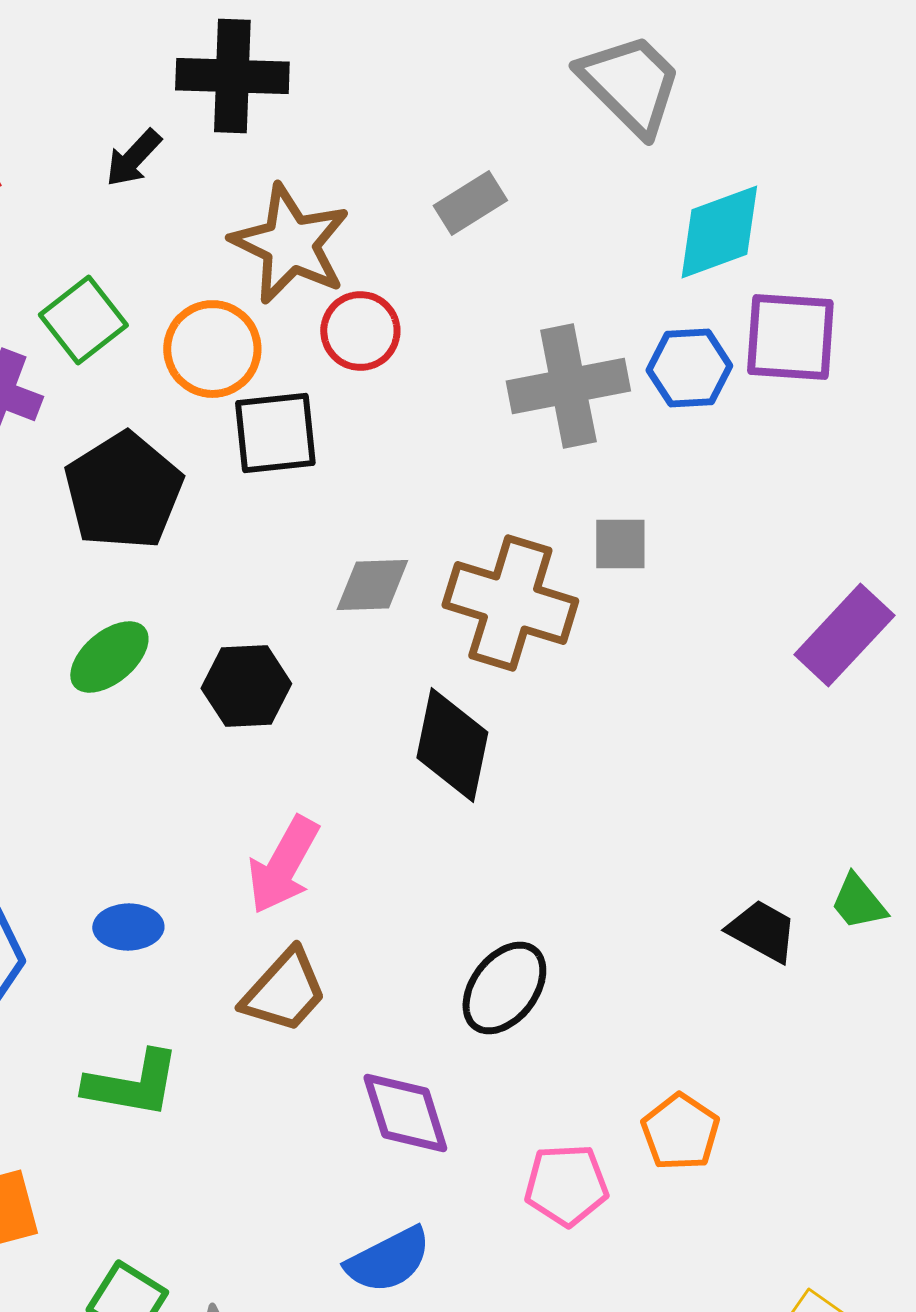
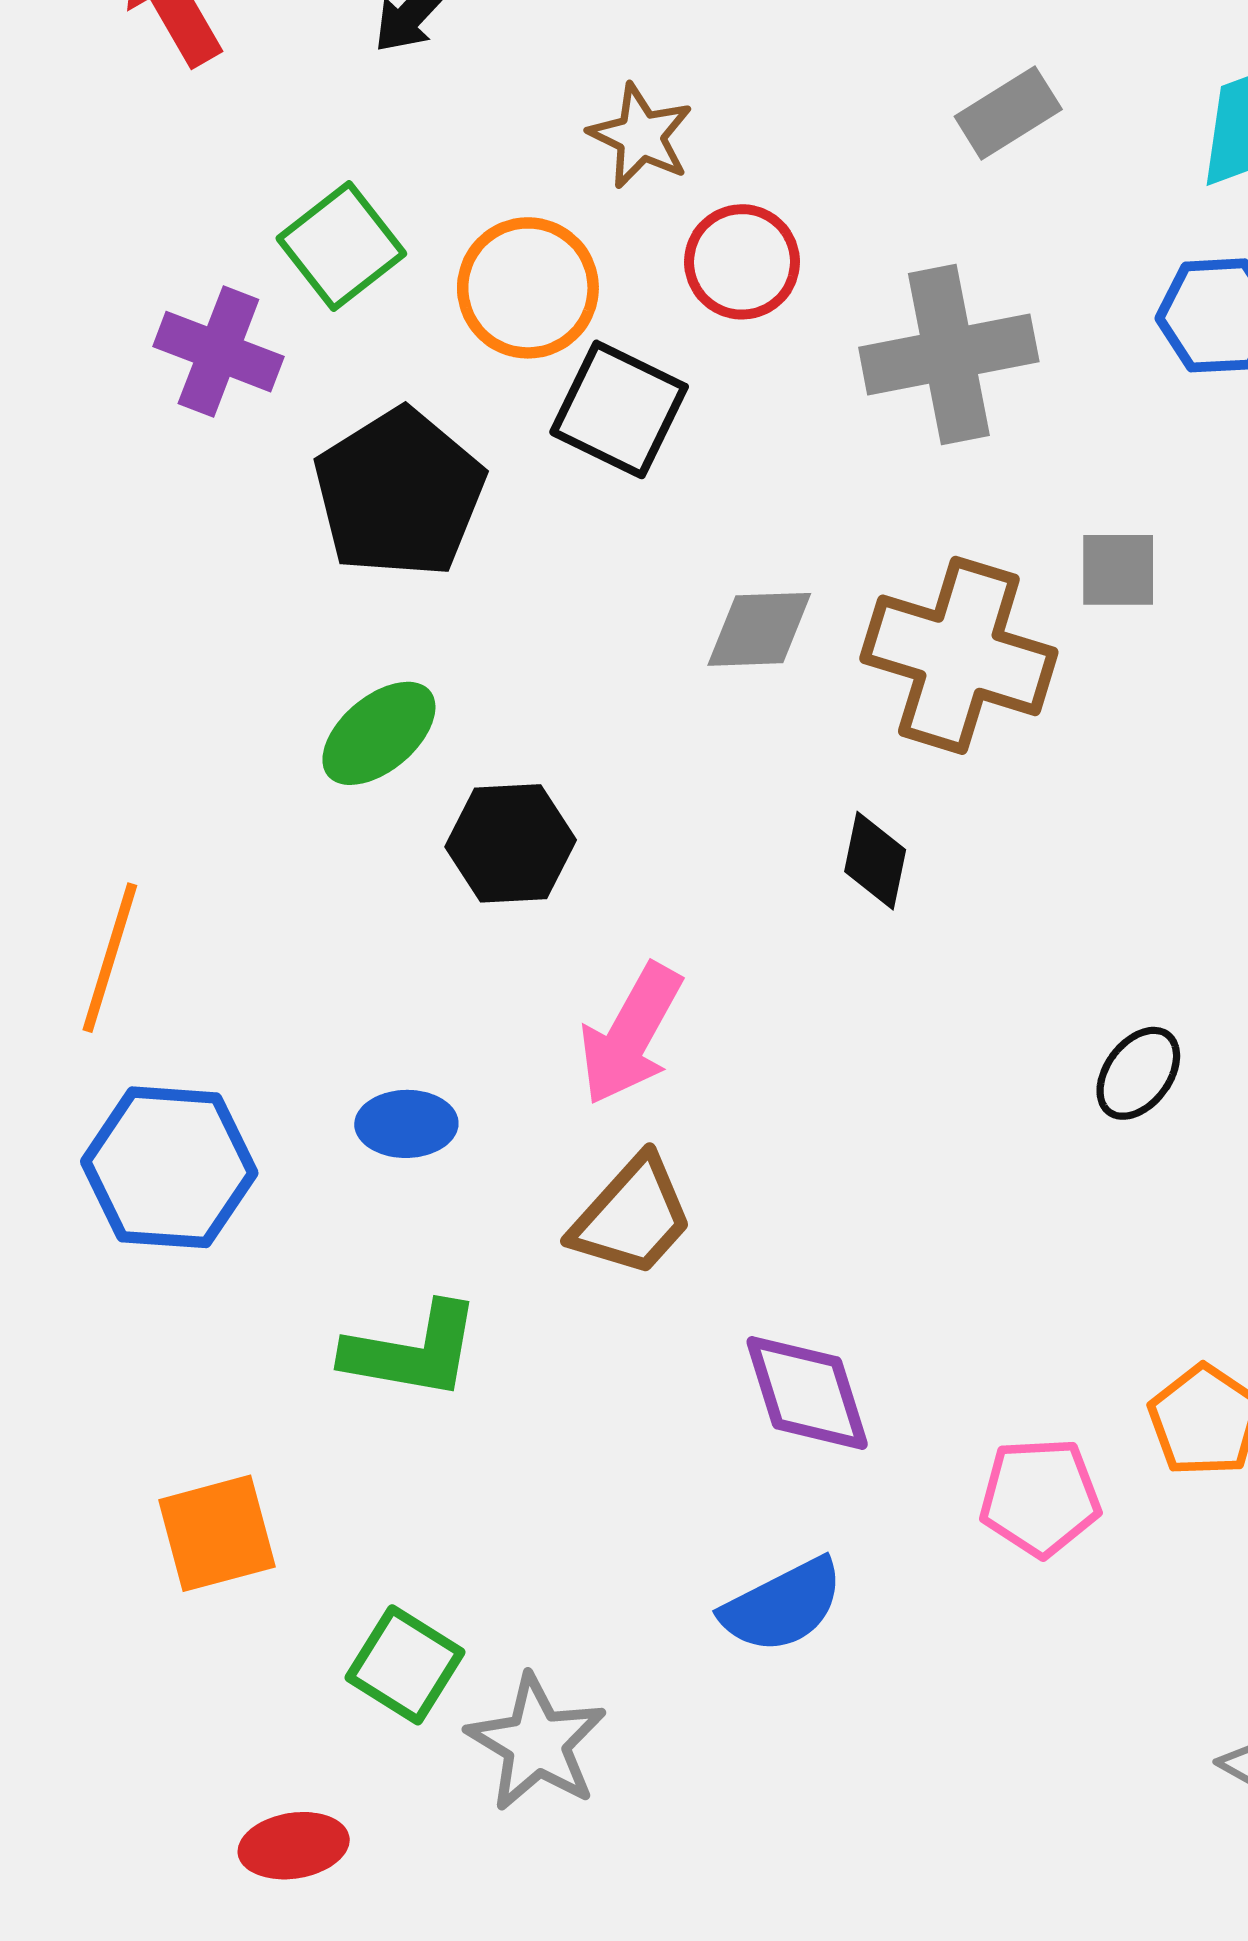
gray rectangle: (470, 203) -> (1008, 113), moved
brown star: (290, 244) -> (641, 136), size x0.6
gray cross: (568, 386) -> (949, 354), moved
black square: (275, 433) -> (619, 409), turned 32
black hexagon: (246, 686) -> (511, 843), moved
black diamond: (452, 745) -> (875, 861), size x0.6
black ellipse: (504, 988) -> (1138, 1073), moved, size x0.7

